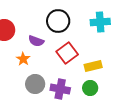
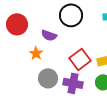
red square: (67, 53) -> (80, 59), moved

